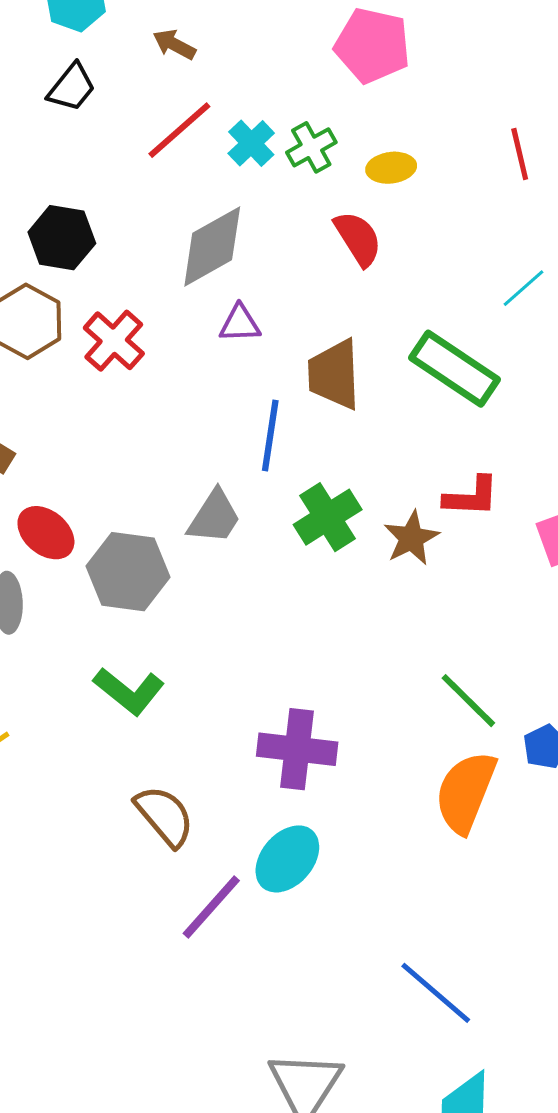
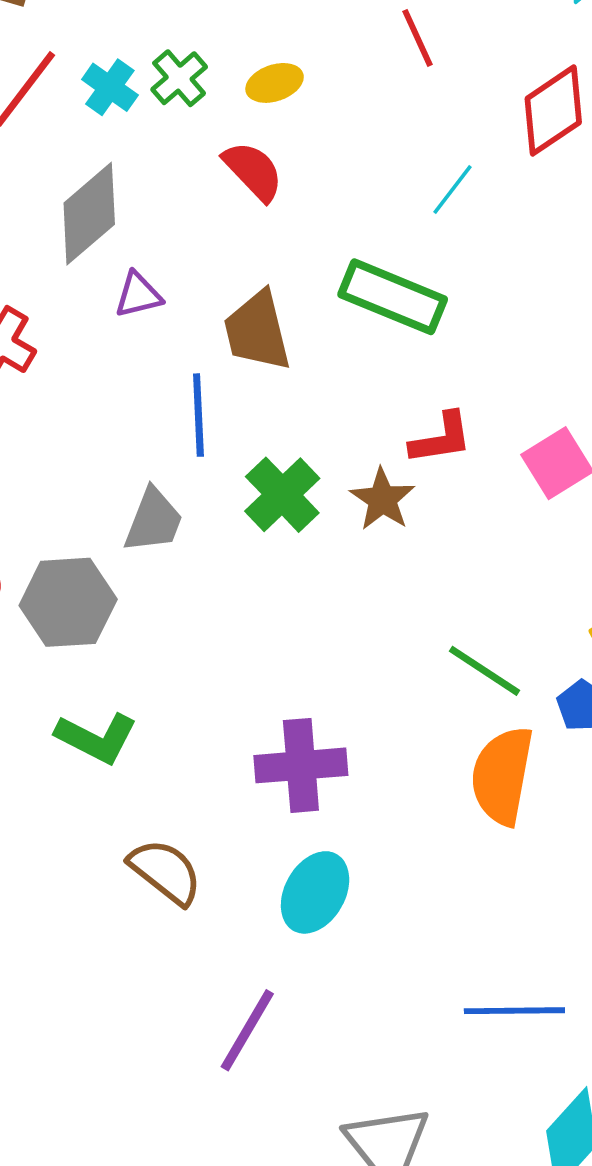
purple line: (211, 907) -> (247, 1030), moved
blue line: (436, 993) -> (514, 1011), turned -30

